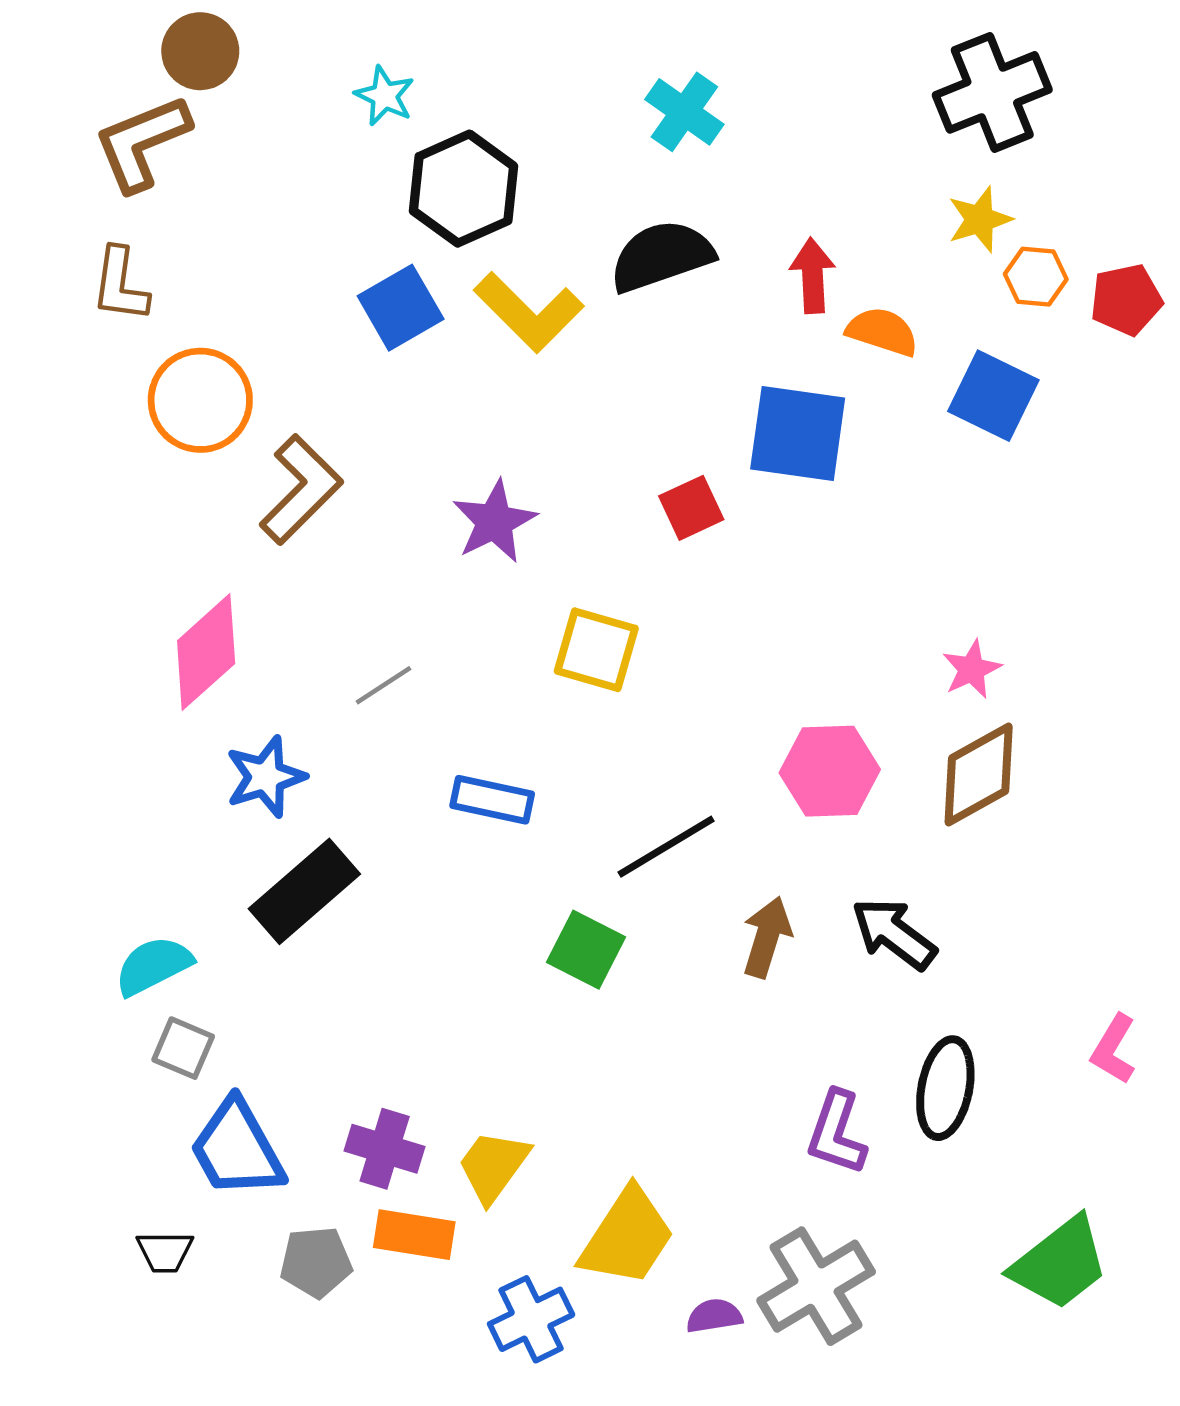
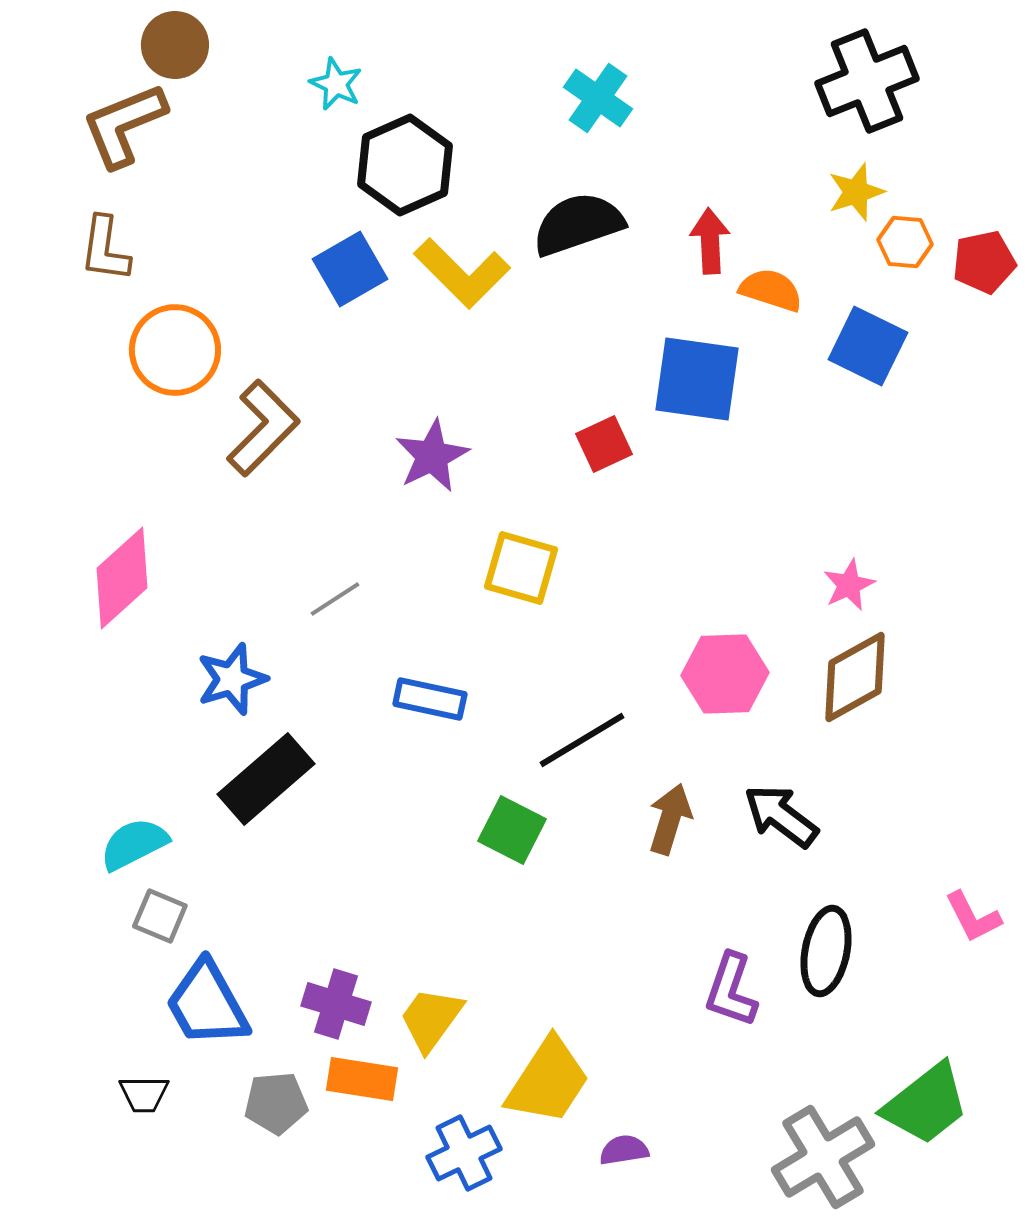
pink diamond: (206, 652) -> (122, 578), moved
pink L-shape: (1114, 1049) -> (973, 917), turned -58
gray cross: (816, 1286) -> (823, 1157), moved

